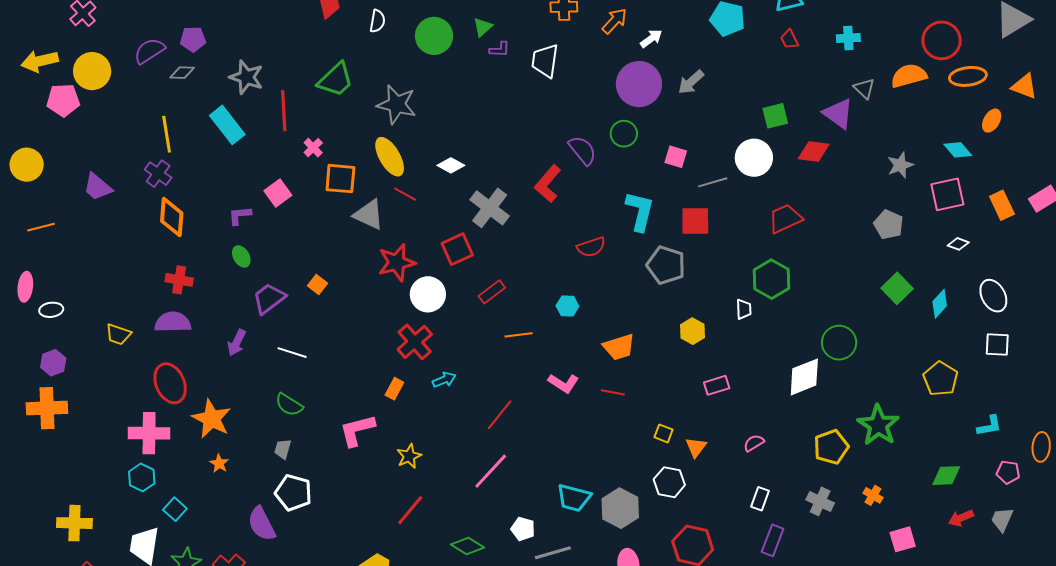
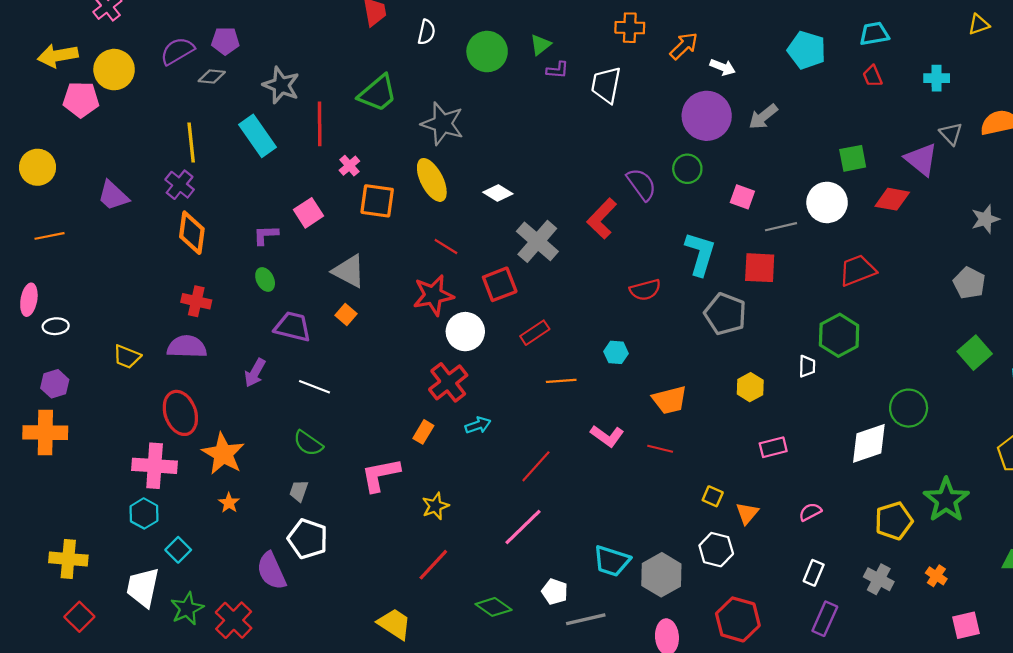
white arrow: (651, 39) -> (723, 67), turned 55
red line: (405, 194) -> (446, 246), moved
gray triangle: (369, 215) -> (349, 271), moved
purple trapezoid: (269, 298) -> (293, 327), turned 48

